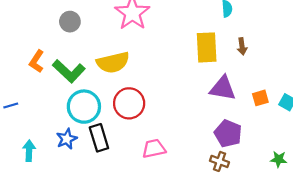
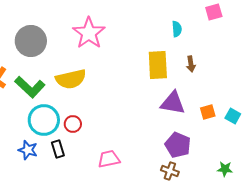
gray circle: (70, 22) -> (31, 41), size x1.6
red circle: (129, 103) -> (73, 124), moved, size x0.6
black rectangle: (99, 138) -> (58, 149), size x0.7
blue star: (67, 139) -> (28, 150), turned -30

